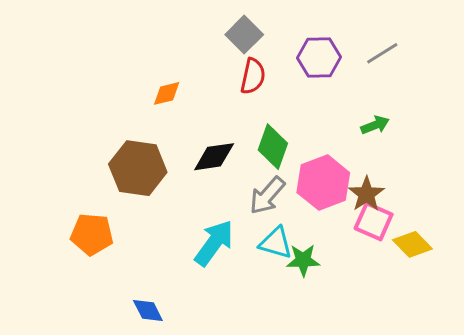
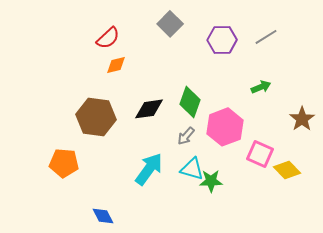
red semicircle: (253, 76) -> (108, 38), moved, turned 35
brown star: (366, 194) -> (302, 119), moved
gray arrow: (267, 196) -> (186, 136), size x0.7

